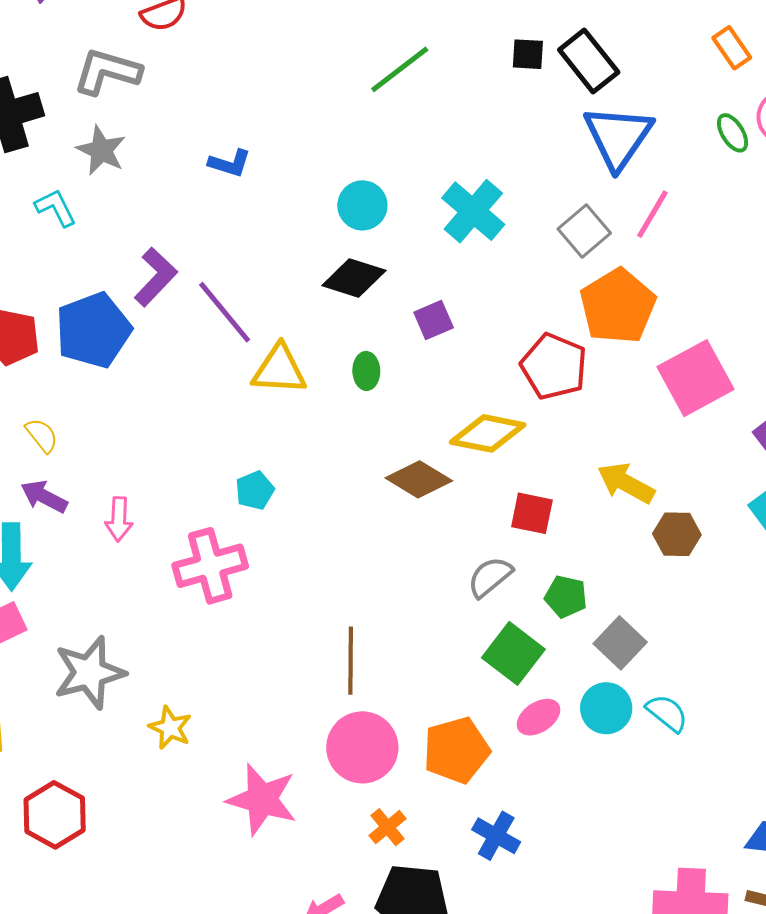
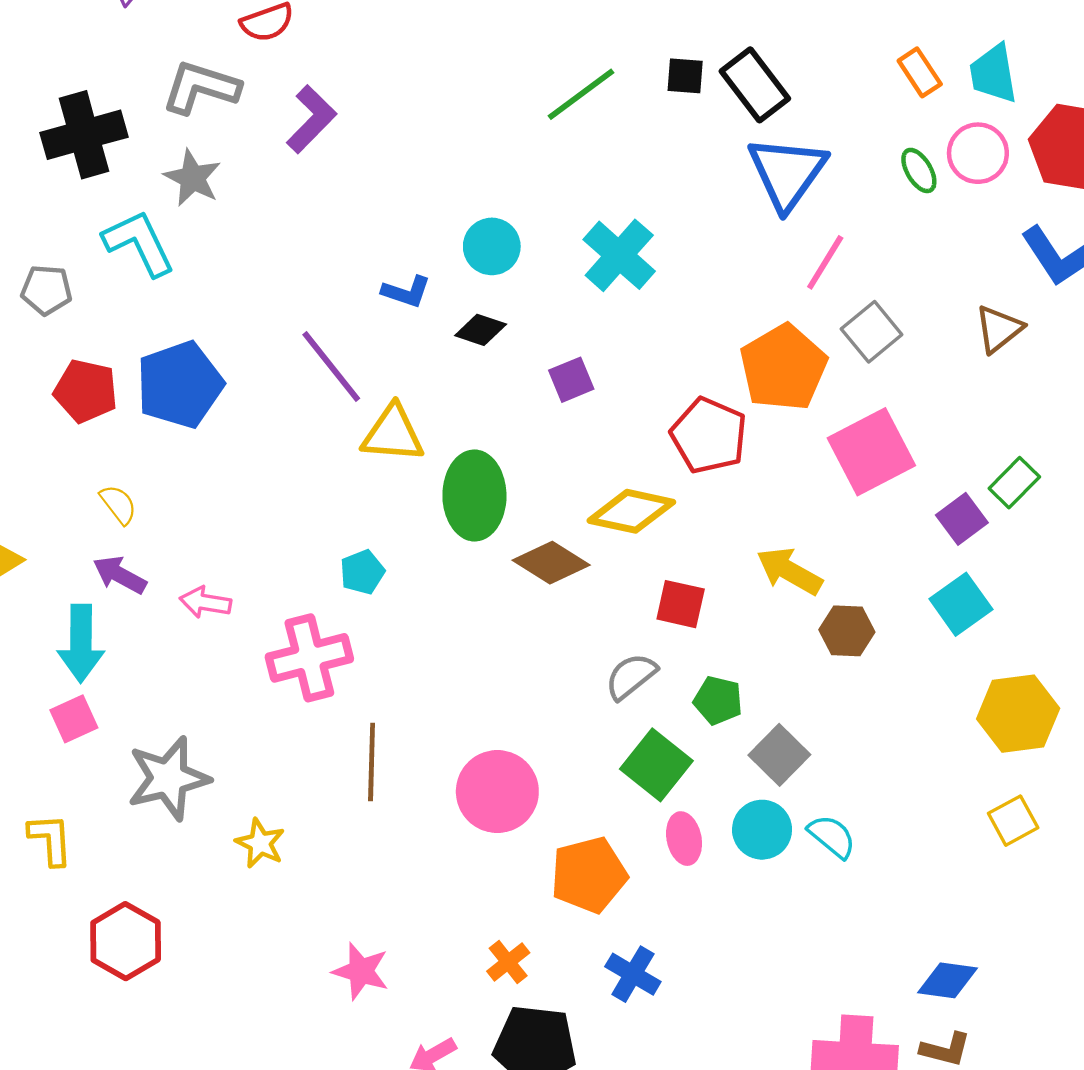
green line: (400, 69) -> (581, 94), moved
blue L-shape: (230, 163) -> (406, 292), moved
cyan L-shape: (56, 208) -> (139, 243), size x1.5
gray square: (584, 231) -> (872, 332), moved
purple L-shape: (156, 277) -> (311, 119), moved
black diamond: (354, 278) -> (481, 330), size x0.7
green ellipse: (366, 371) -> (474, 495), moved, size x2.0
pink arrow: (119, 519) -> (205, 602), turned 96
brown line: (351, 661) -> (372, 762), moved
pink ellipse: (539, 717) -> (684, 839), turned -69
pink circle: (362, 747) -> (497, 792), moved
pink star: (262, 799) -> (361, 971), moved, size x0.7

